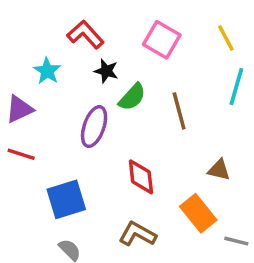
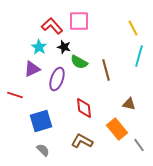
pink square: (162, 40) -> (79, 21), moved, turned -30
cyan star: (47, 71) -> (39, 47), moved
green semicircle: (132, 97) -> (79, 62), turned 78
purple triangle: (19, 109) -> (32, 69), moved
gray line: (236, 241) -> (139, 145), turned 40

